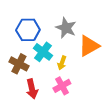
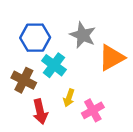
yellow arrow: (62, 63) -> (69, 98), moved
pink cross: (62, 86) -> (93, 110), moved

